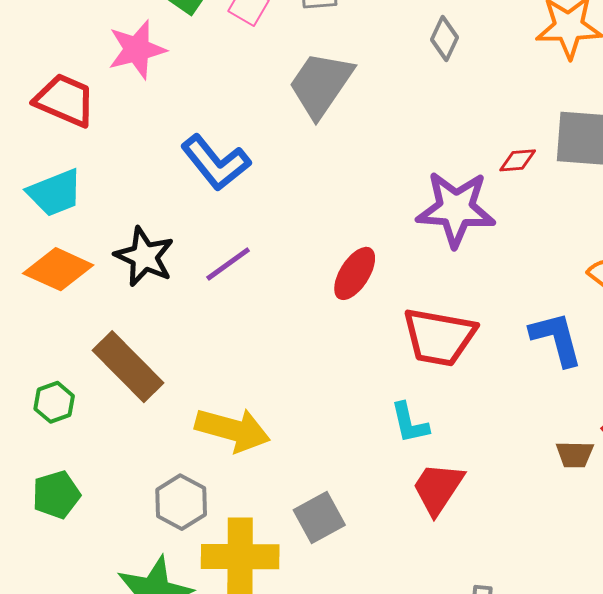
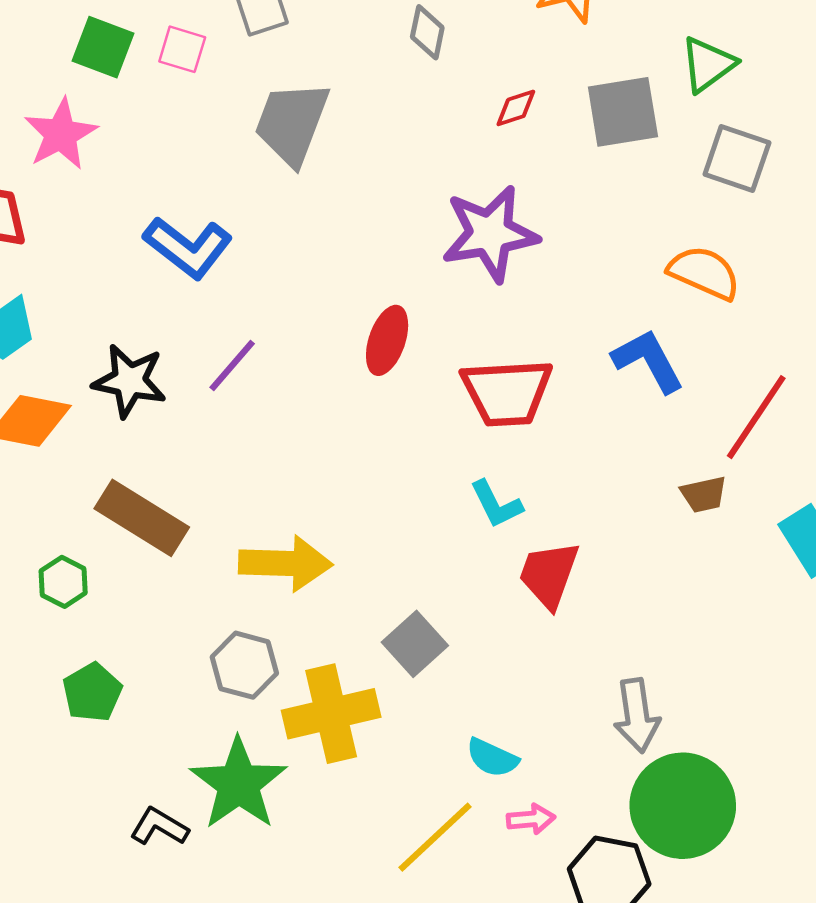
red diamond: (518, 160) -> (516, 108), moved

